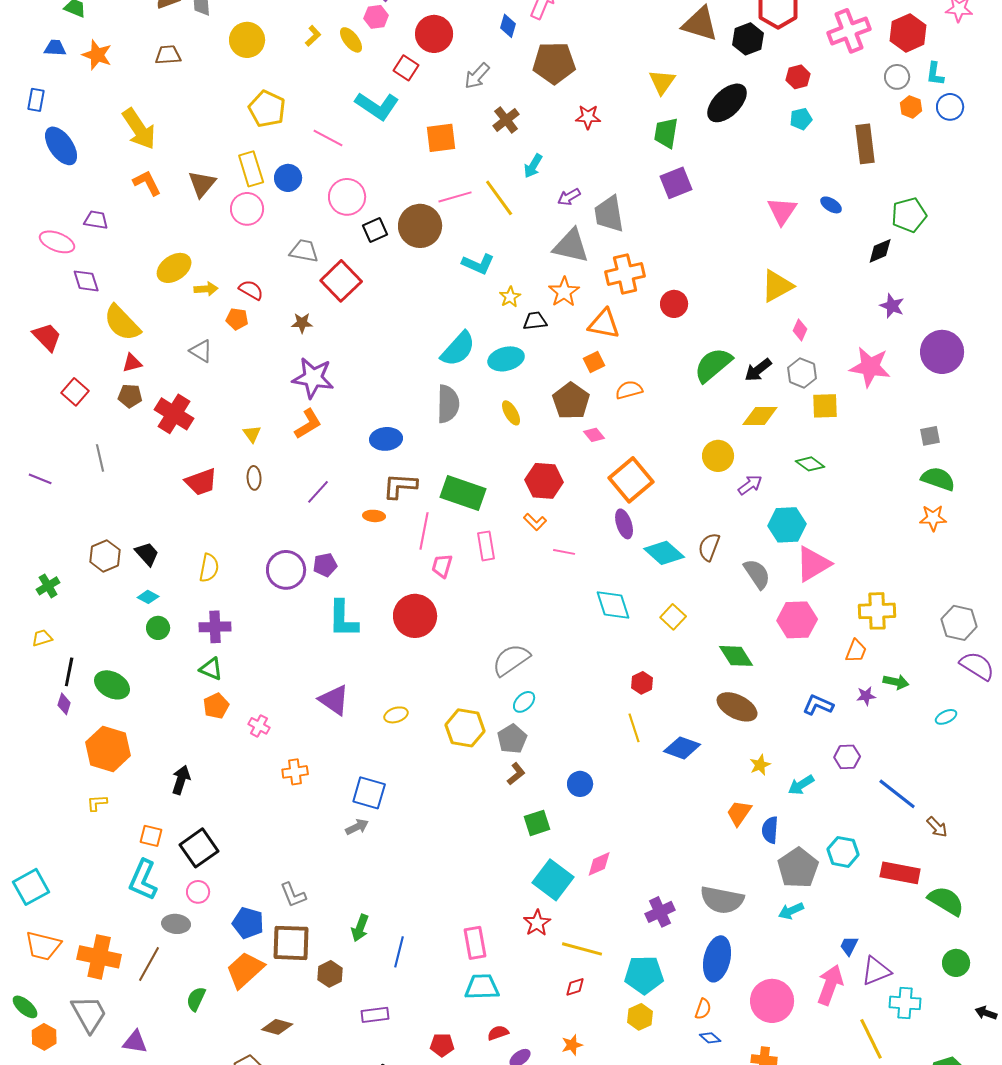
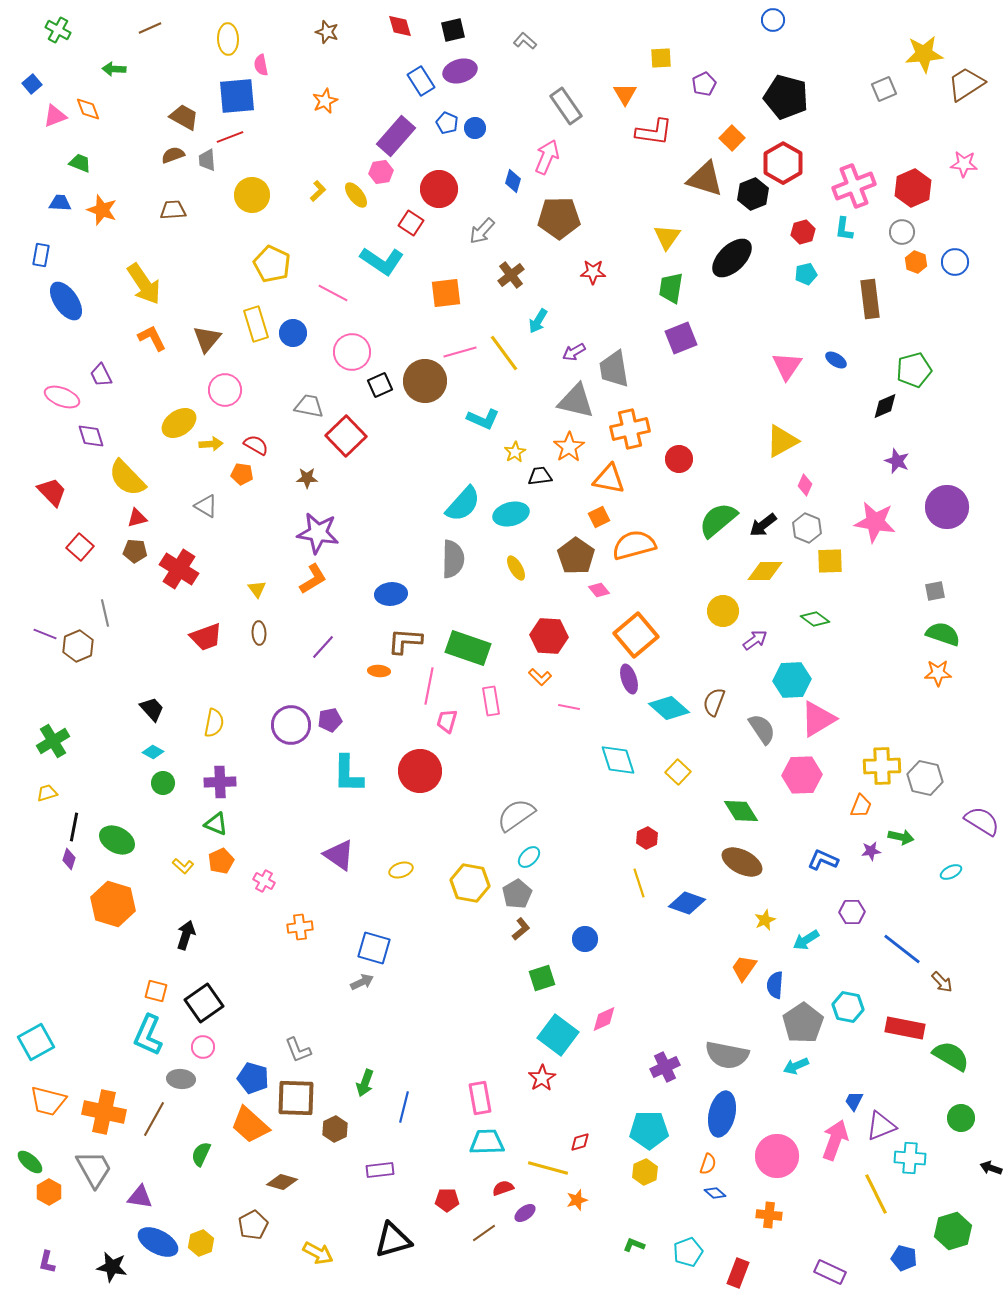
cyan L-shape: (935, 74) -> (844, 229), moved
pink circle: (247, 209) -> (225, 390), moved
purple trapezoid: (96, 220) -> (101, 375), turned -125
orange semicircle: (629, 390) -> (634, 545), size x1.6
brown hexagon: (105, 556) -> (78, 646), moved
green cross: (48, 586) -> (53, 741), size x1.4
gray hexagon: (959, 623) -> (925, 778), moved
yellow L-shape: (97, 803) -> (183, 866), moved, turned -135
yellow line: (582, 949) -> (548, 1168), moved
orange trapezoid: (245, 970) -> (250, 1125), turned -96

